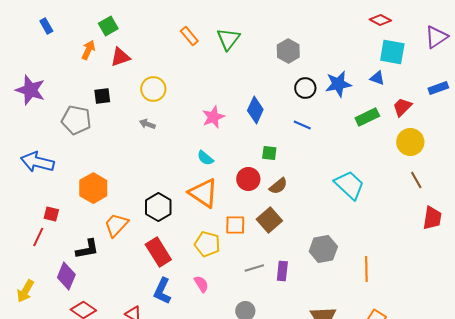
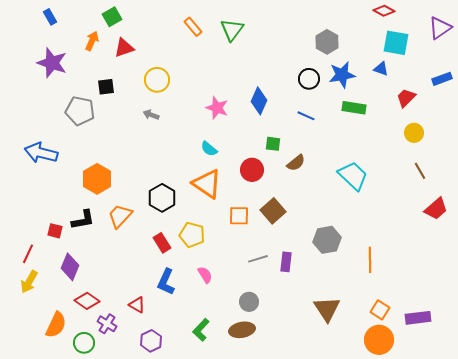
gray hexagon: (288, 51) -> (327, 42), moved
purple star: (30, 90) -> (52, 63), moved
pink star: (213, 117) -> (217, 108), turned -30
green rectangle: (367, 117) -> (354, 108), moved, turned 35
yellow circle: (410, 142) -> (414, 133), size x0.7
brown semicircle: (278, 186) -> (296, 163), moved
red square: (51, 214) -> (55, 231), moved
red trapezoid: (432, 218) -> (436, 209), turned 40
red line: (38, 237) -> (28, 254), moved
yellow pentagon: (207, 244) -> (192, 235), moved
black L-shape: (87, 249) -> (83, 220), moved
red rectangle: (158, 252) -> (162, 243), size x0.7

